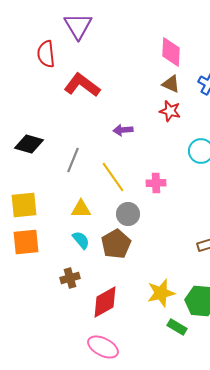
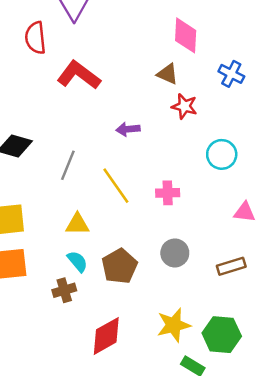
brown triangle: (171, 84) -> (168, 74), moved
gray circle: (128, 214) -> (175, 253), moved
brown cross: (70, 278) -> (64, 290), moved

